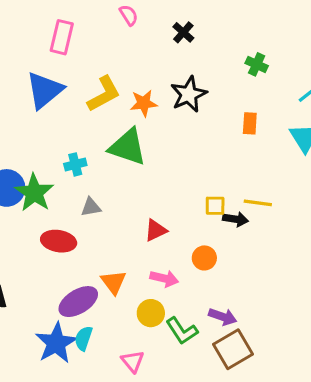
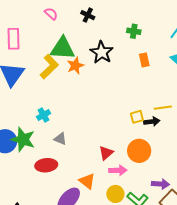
green cross: (257, 64) -> (134, 31), moved
green triangle: (128, 147) -> (63, 48), moved
gray triangle: (91, 207) -> (60, 139), turned 48
red triangle: (156, 230) -> (106, 153), moved
orange circle: (204, 258) -> (139, 151), size x1.5

